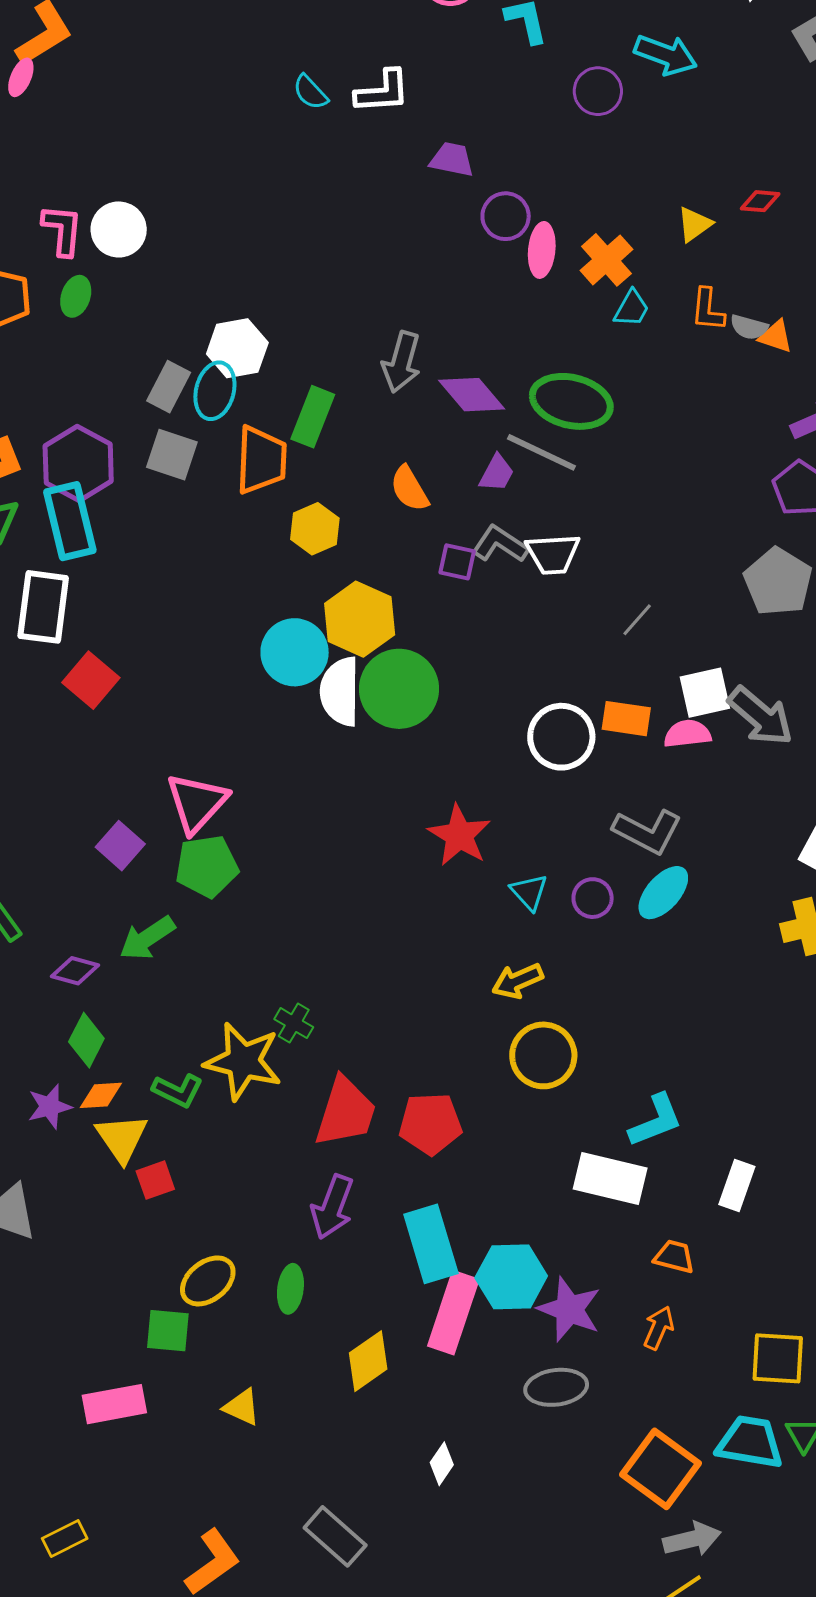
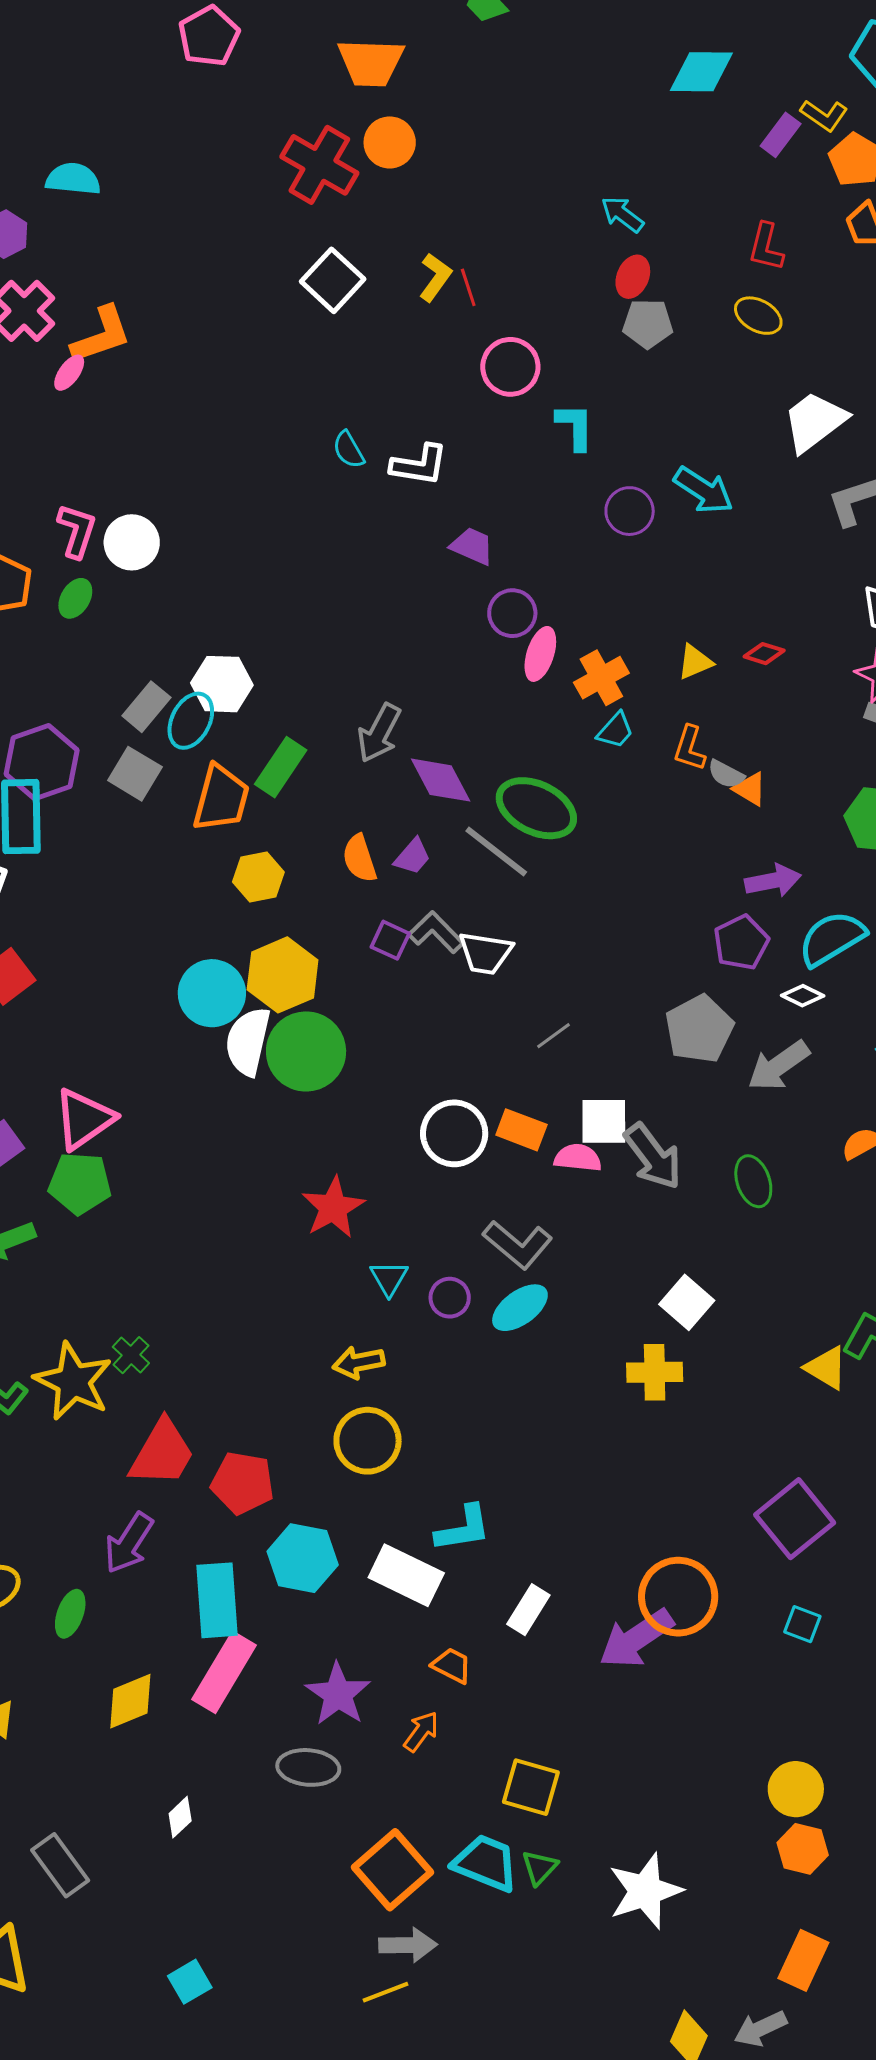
purple trapezoid: (497, 473) -> (412, 857), moved
cyan hexagon: (511, 1277) -> (303, 1558), moved

